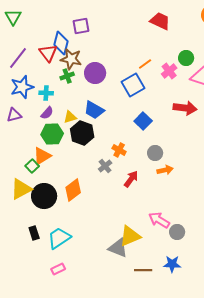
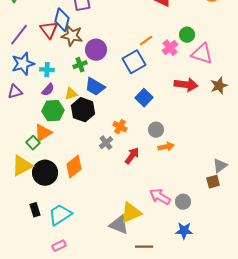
green cross: (67, 76) -> (80, 65), moved
gray circle: (177, 232) -> (183, 202), moved
blue star: (172, 264) -> (184, 231), moved

